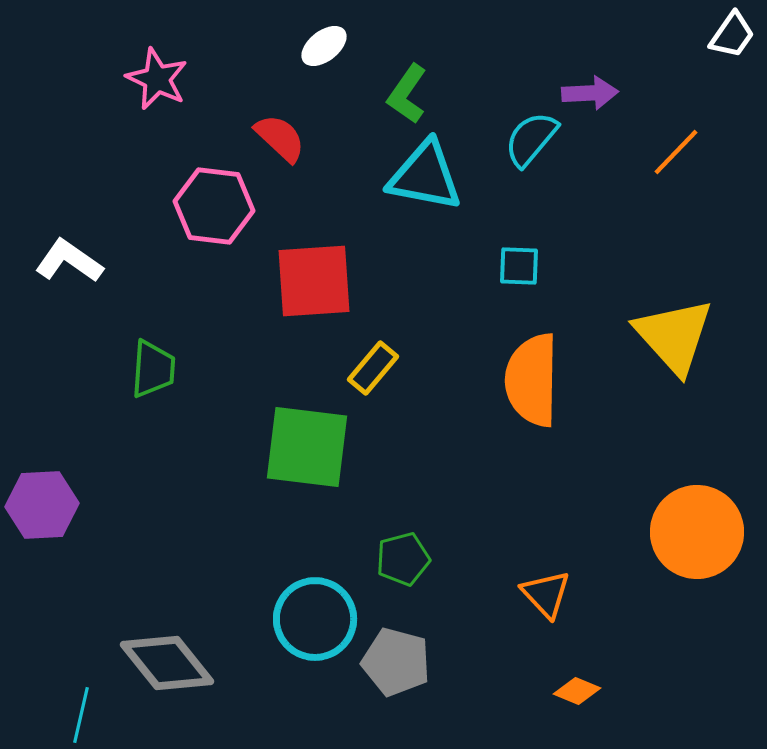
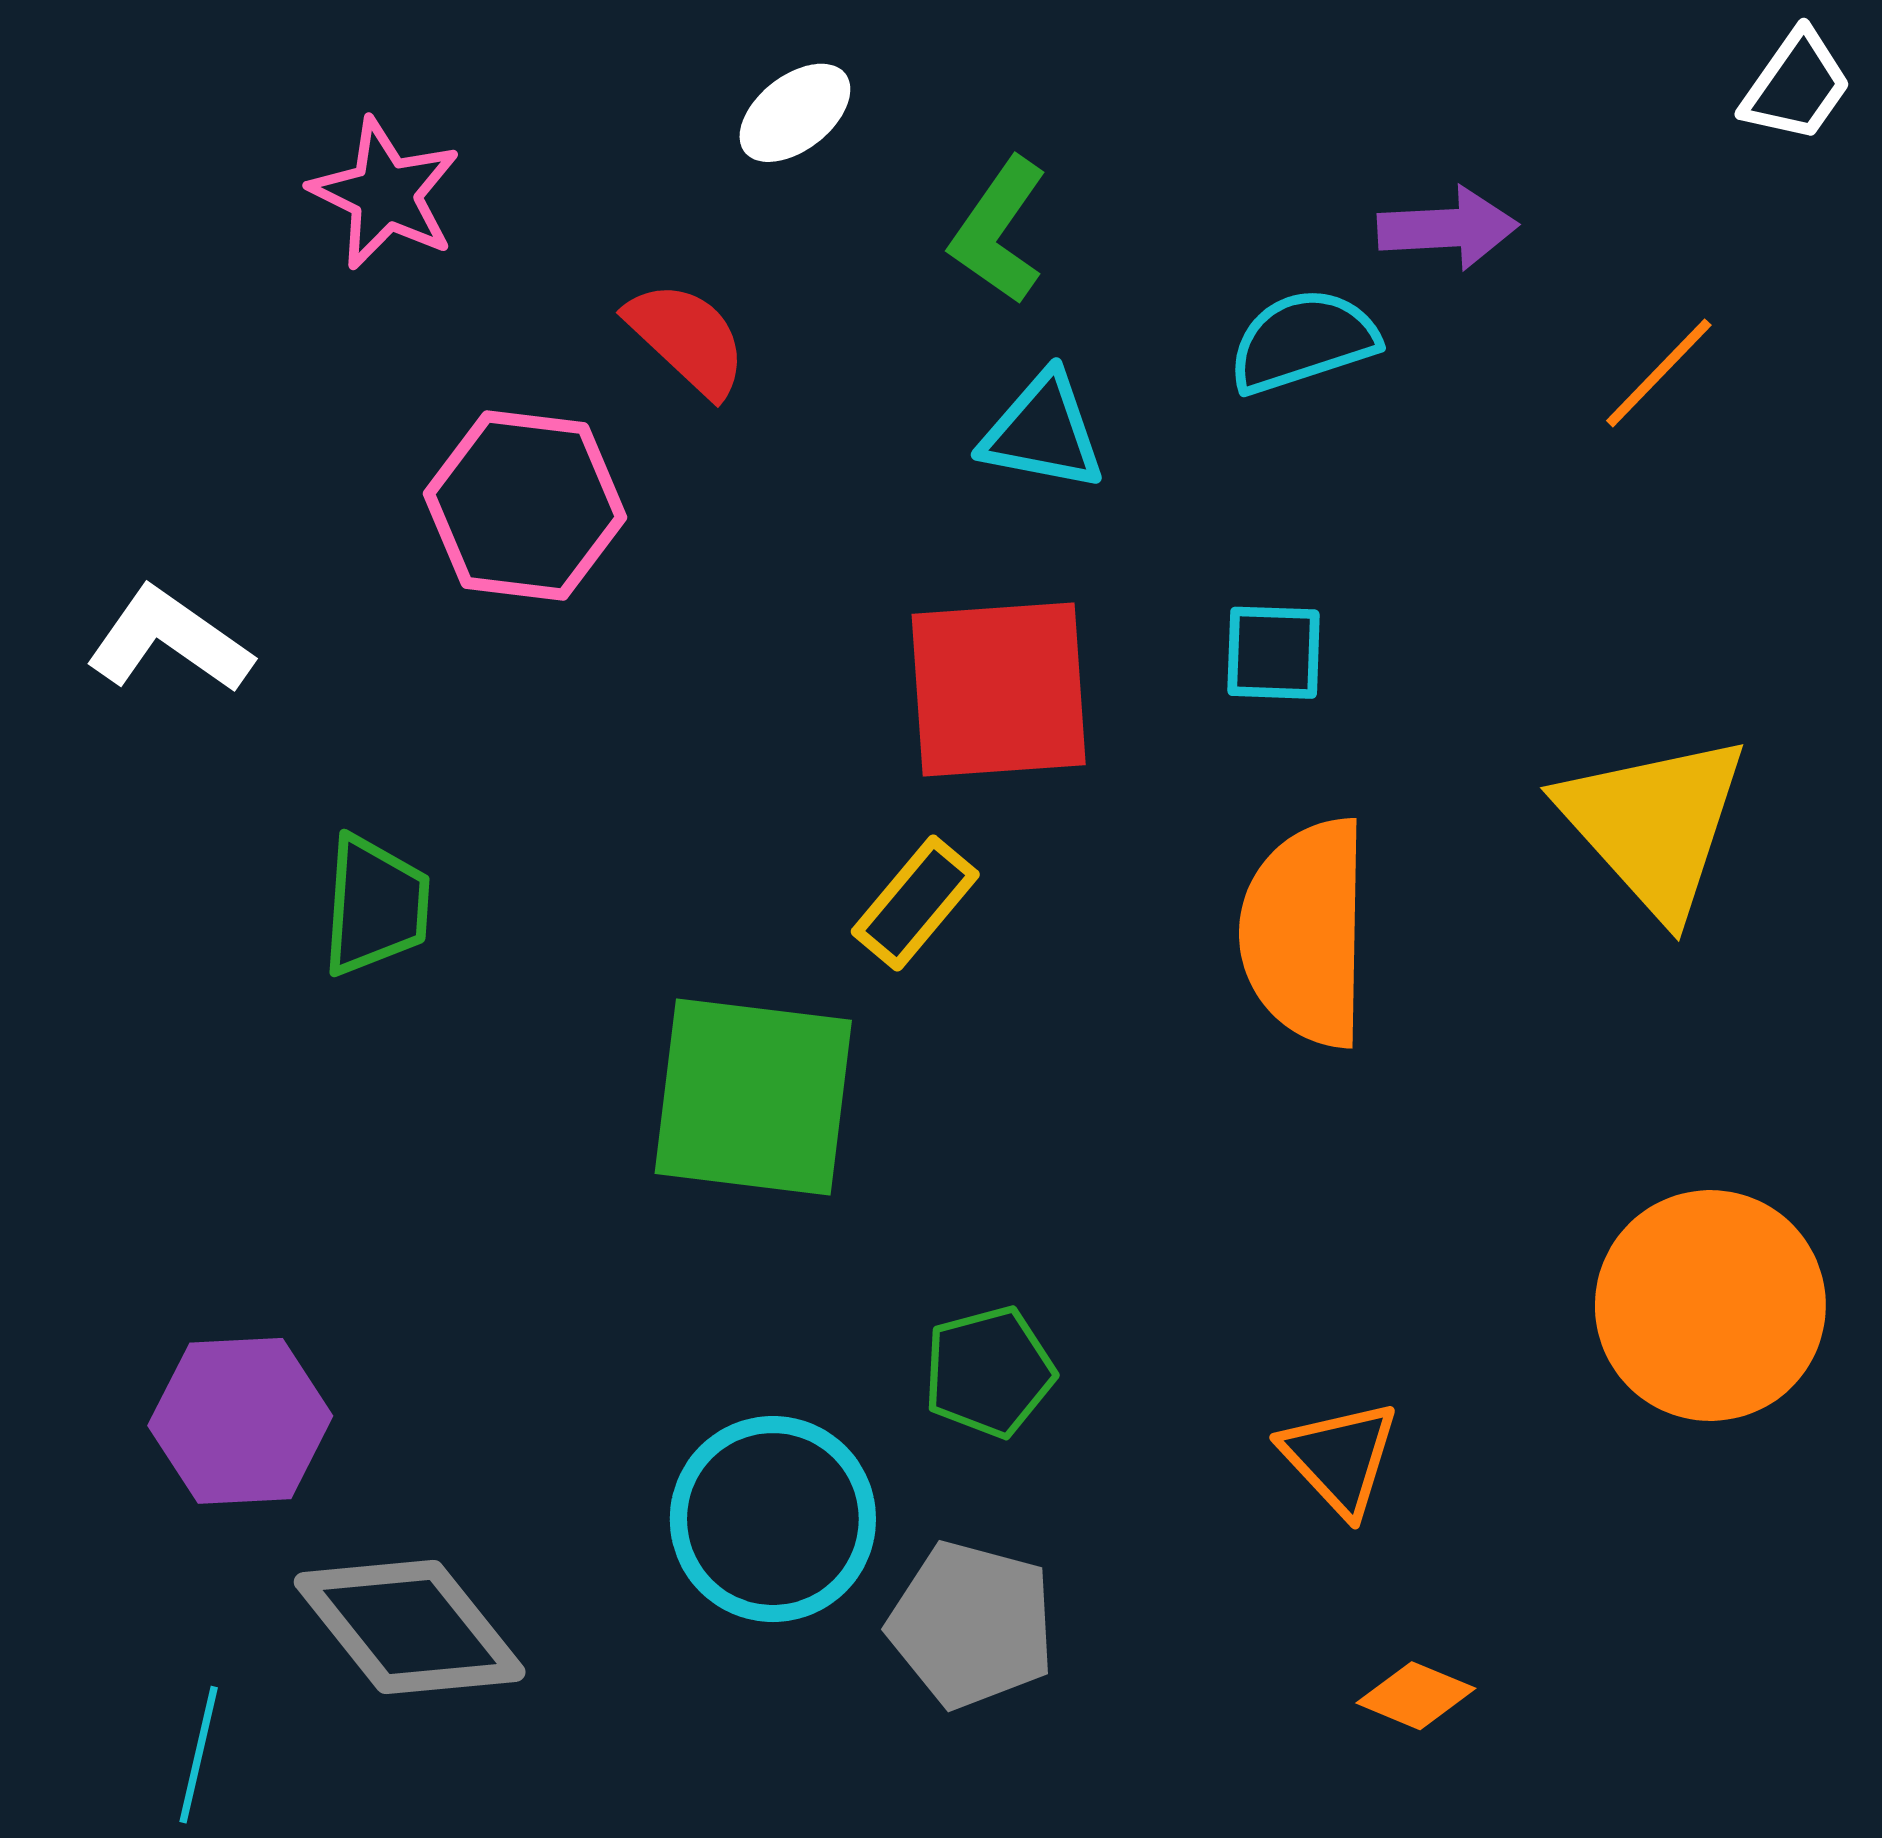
cyan semicircle: (531, 139) -> (1303, 341), turned 32
cyan triangle: (425, 176) -> (1043, 432), size x0.7
red square: (314, 281) -> (999, 690), moved
purple hexagon: (42, 505) -> (240, 1421), moved

